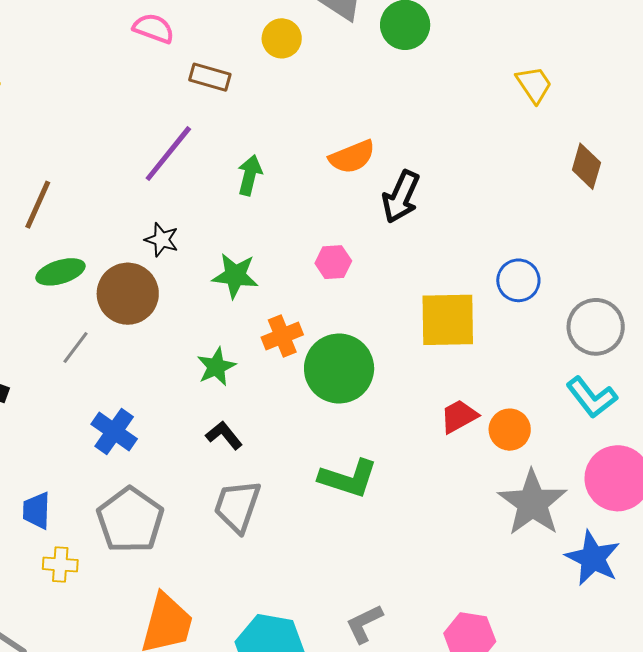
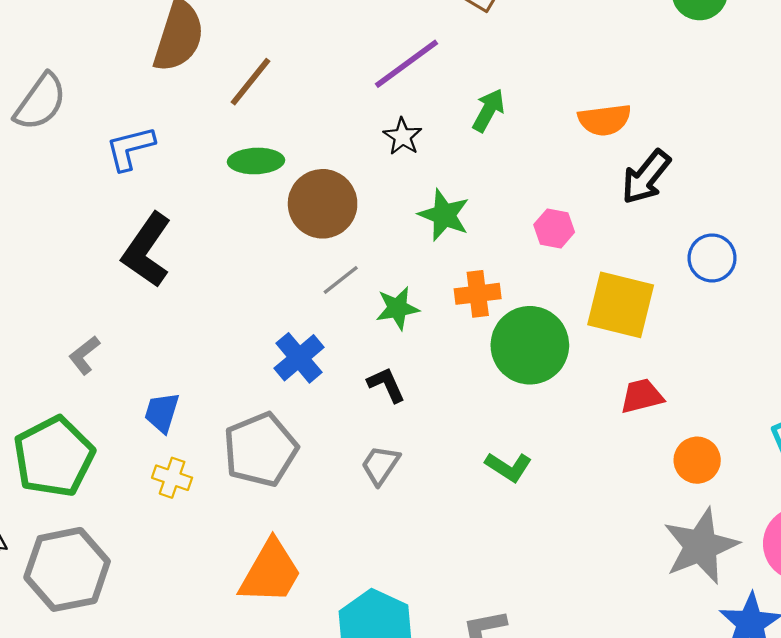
black star: (162, 240) -> (403, 136), moved
blue circle: (518, 280) -> (712, 258), moved
yellow square: (448, 320) -> (621, 305), moved
gray line: (75, 347) -> (341, 280), moved
red trapezoid: (459, 416) -> (642, 396), moved
blue cross: (114, 431) -> (299, 358), moved
green L-shape: (348, 478) -> (509, 467), size x0.7
gray trapezoid: (237, 506) -> (380, 465), size x0.7

